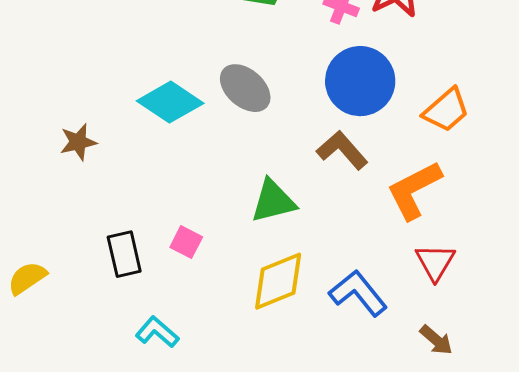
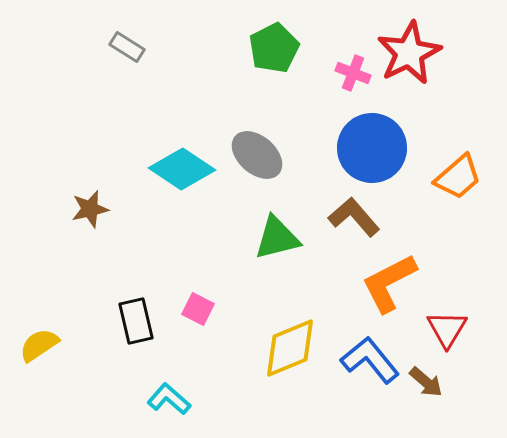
orange L-shape: (414, 190) -> (389, 283), moved
green triangle: (273, 201) -> (277, 238), moved
brown arrow: (436, 340) -> (426, 382), moved

